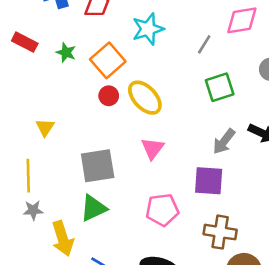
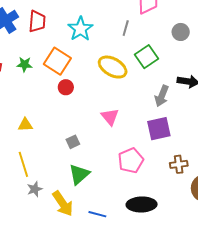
yellow ellipse: (145, 98) -> (113, 67), moved
yellow triangle: (45, 127) -> (25, 125), turned -49
gray square: (98, 166) -> (73, 142), size x0.5
brown cross: (220, 232) -> (179, 164), size x0.7

